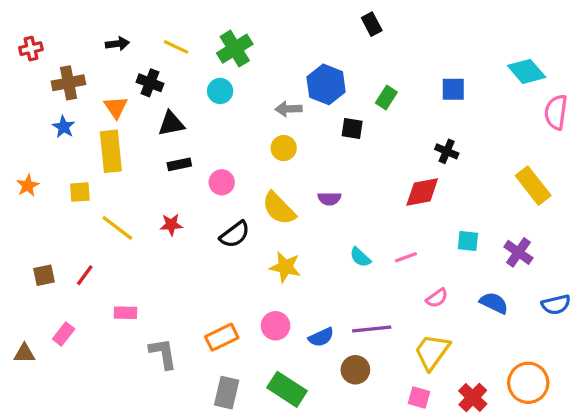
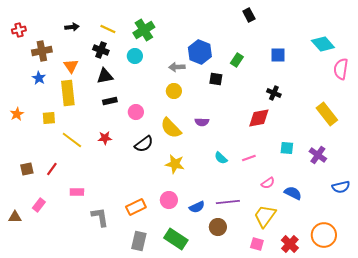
black rectangle: (372, 24) -> (249, 15), moved
black cross: (150, 83) -> (101, 50), moved
blue semicircle: (494, 303) -> (293, 193), moved

